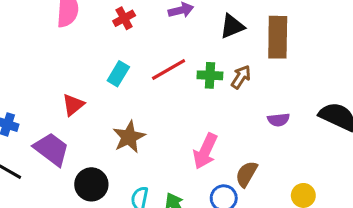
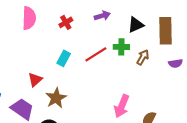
green cross: (210, 75) -> (121, 47), moved
purple semicircle: (278, 120) -> (175, 63), moved
brown star: (129, 137) -> (56, 98), moved

